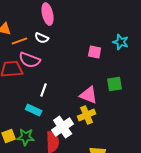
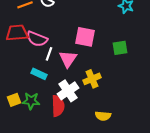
pink square: (95, 52) -> (85, 37), moved, size x1.5
pink semicircle: (30, 60) -> (37, 39), moved
pink triangle: (89, 95) -> (68, 59), moved, turned 42

